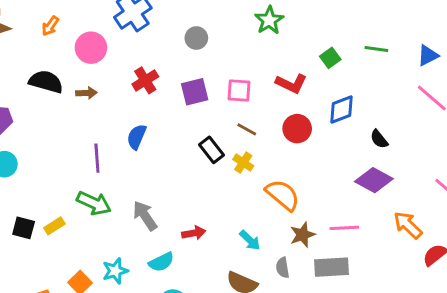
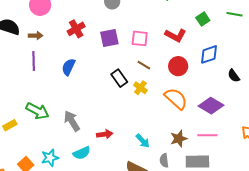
purple line: (97, 158) -> (34, 61), moved
purple diamond: (374, 180) -> (211, 106), moved
orange semicircle: (283, 195) -> (176, 99), moved

